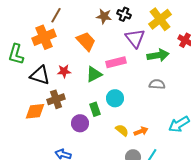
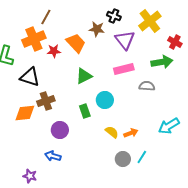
brown star: (104, 16) -> (97, 29), moved
green arrow: (158, 55) -> (162, 62), moved
pink rectangle: (116, 62) -> (124, 69), moved
red star: (64, 71) -> (54, 51), moved
purple circle: (80, 123) -> (60, 130), moved

